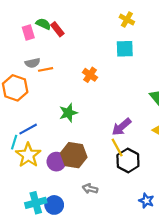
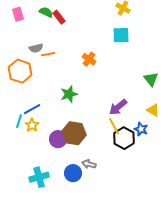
pink rectangle: (28, 33) -> (18, 14), moved
yellow star: (28, 155) -> (32, 125), moved, size x0.6
blue star: (146, 201) -> (141, 129), moved
blue circle: (54, 205) -> (73, 173), moved

